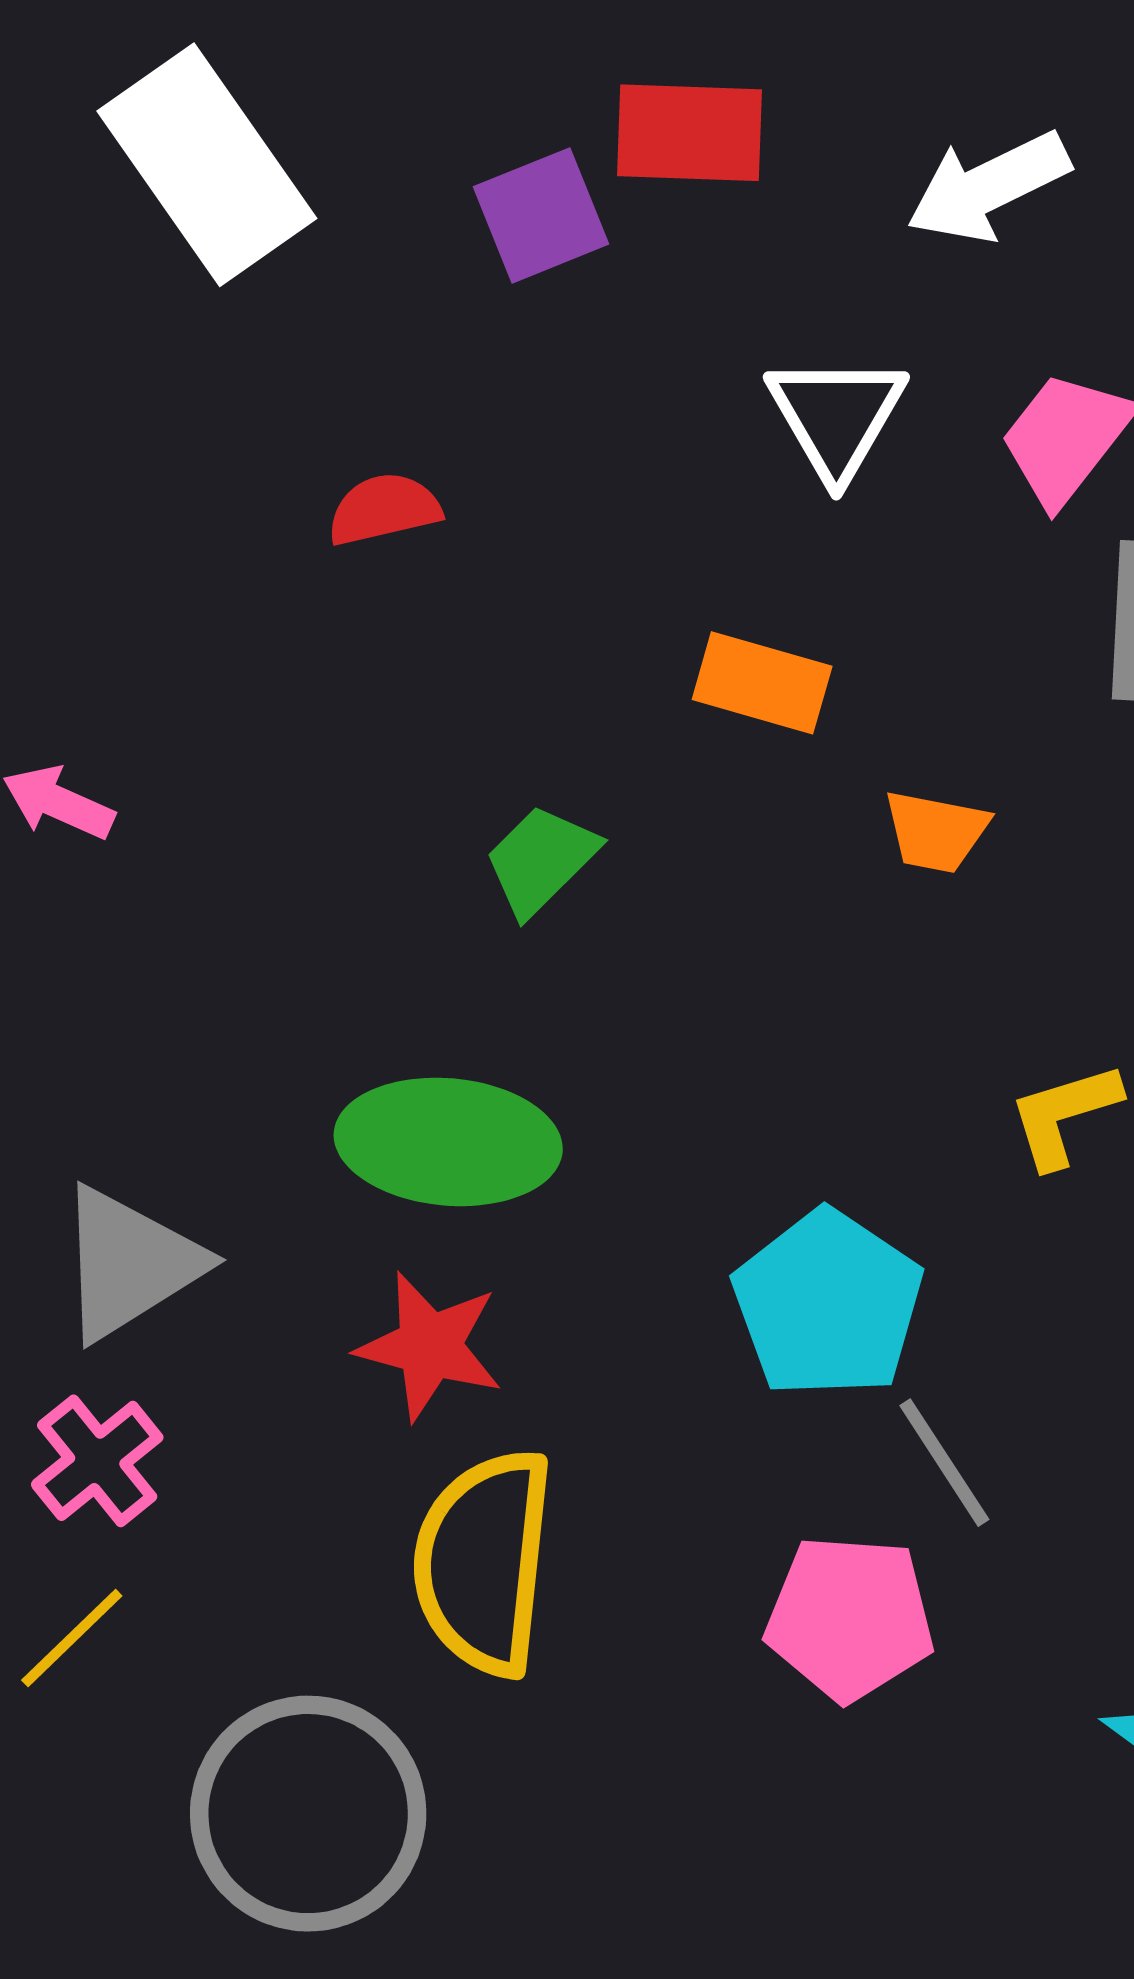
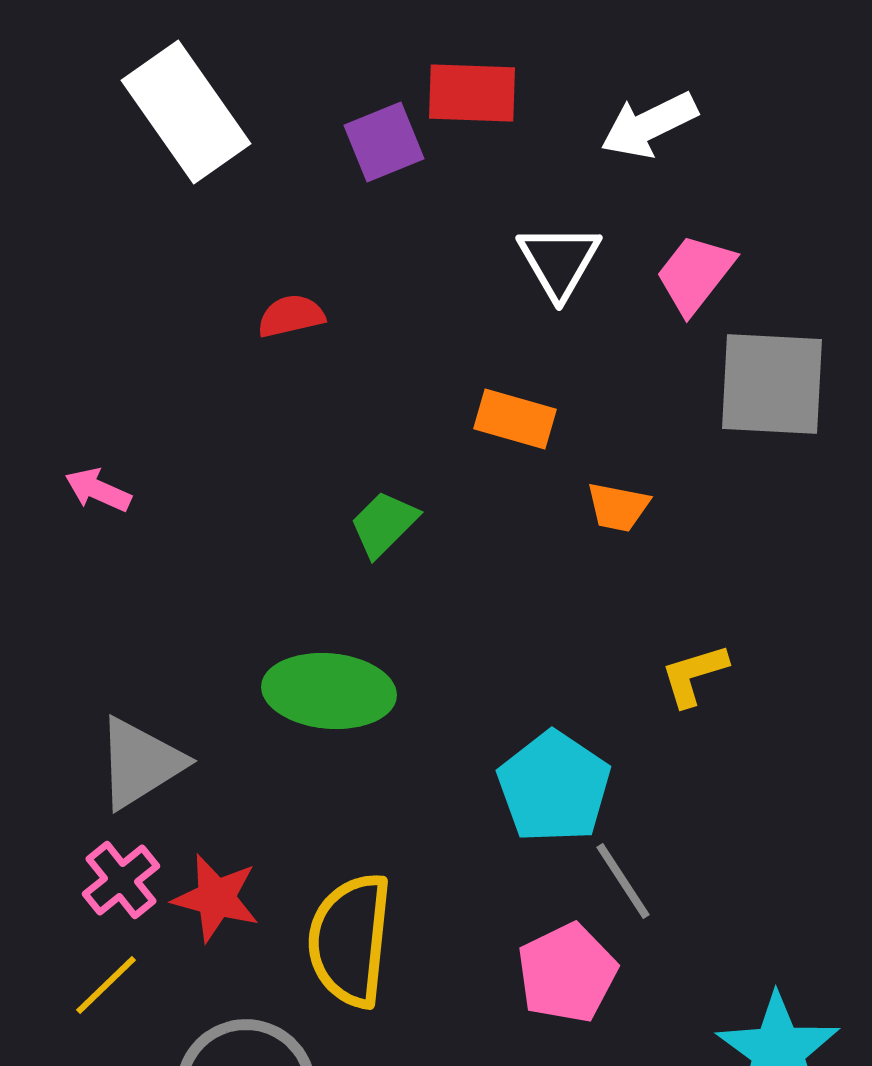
red star: (430, 1346) -> (216, 898), moved
pink pentagon: (850, 1618) -> (567, 973), turned -30

